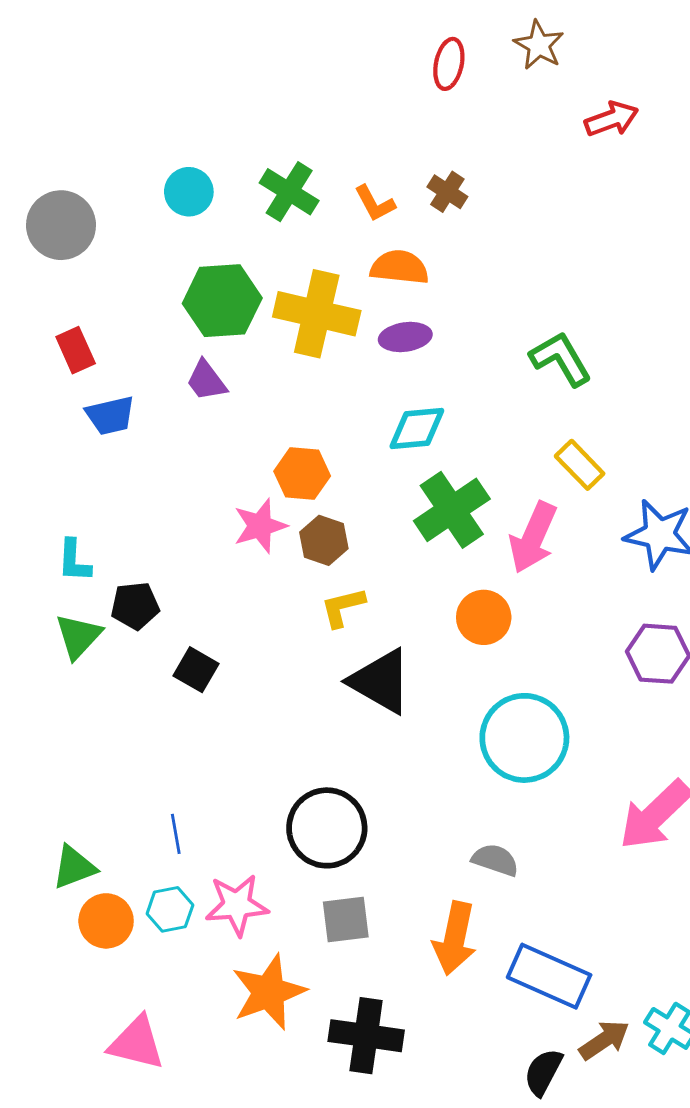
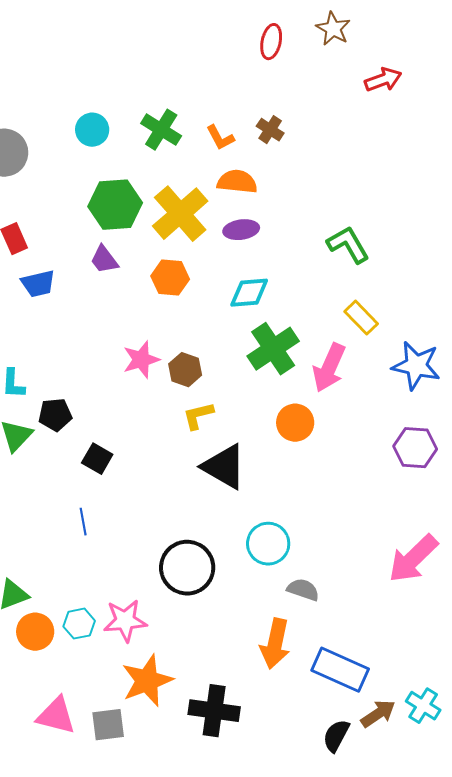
yellow cross: (317, 314) -> (180, 214), turned 36
orange hexagon: (302, 474) -> (170, 278), moved
cyan circle: (524, 738) -> (268, 544), moved, size x0.7
blue line: (176, 834) -> (83, 522), moved
gray square: (346, 919) -> (108, 725), moved

